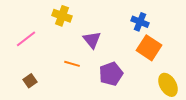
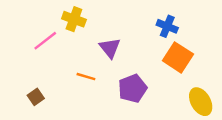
pink line: (26, 39) -> (45, 41), moved

